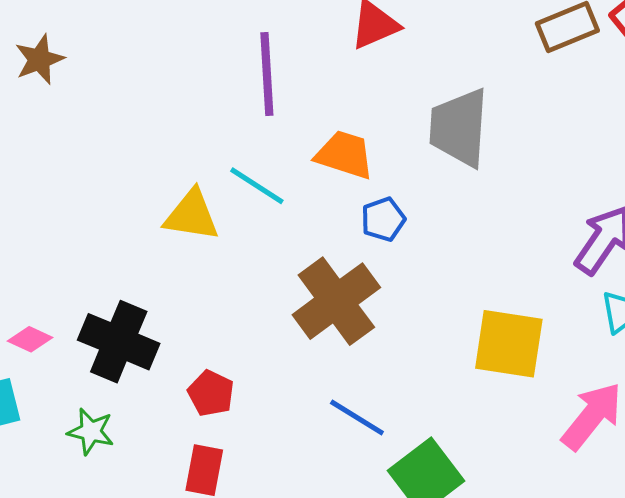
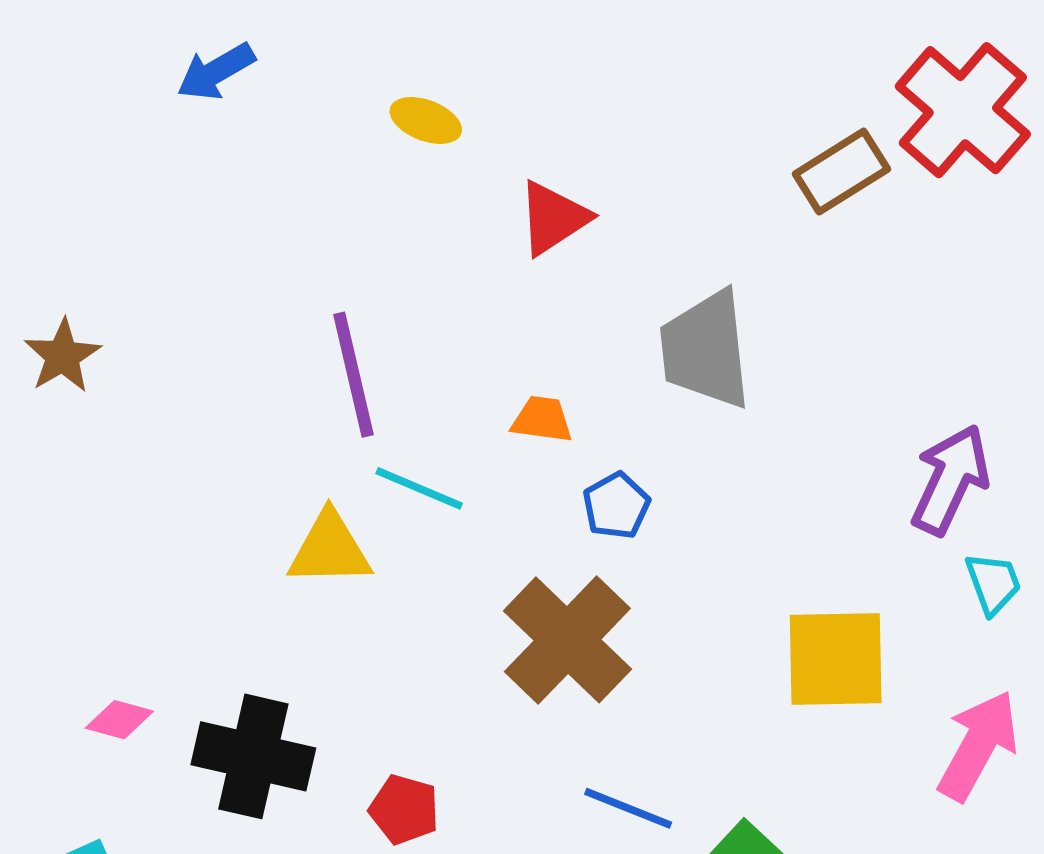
purple line: (267, 74) -> (353, 375), moved
orange trapezoid: (345, 155) -> (542, 419), size x0.7
pink diamond: (30, 339) -> (119, 720), moved

